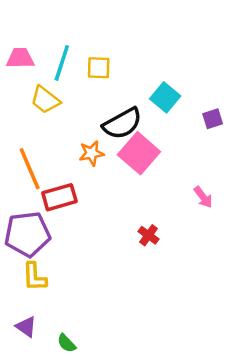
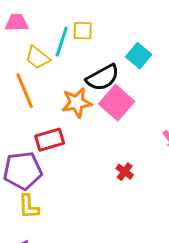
cyan line: (62, 63) -> (62, 42), moved
orange star: (91, 153) -> (77, 103), size x1.4
orange line: (30, 169) -> (25, 91), moved

